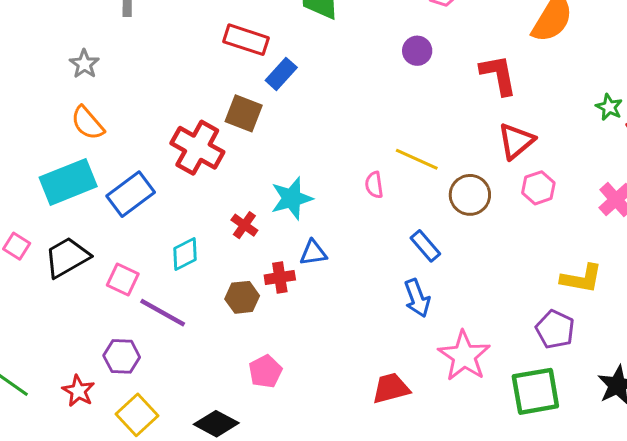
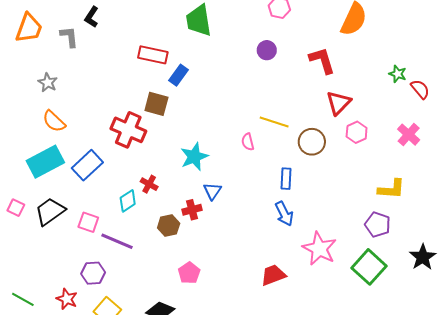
red cross: (244, 225) -> (149, 184), moved
blue rectangle: (425, 246) -> (286, 179), turned 50
blue triangle: (313, 253) -> (212, 191), turned -42
green square: (535, 391) -> (369, 267), turned -32

